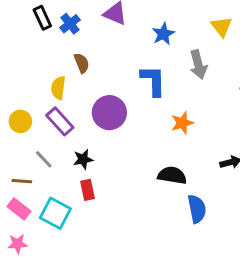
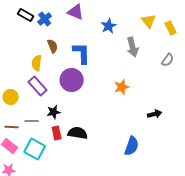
black rectangle: (42, 18) -> (26, 15), turned -35
blue L-shape: (153, 81) -> (82, 53), moved
yellow circle: (20, 121) -> (11, 97), moved
gray line: (44, 159) -> (32, 121), moved, turned -48
black semicircle: (172, 175) -> (78, 133), moved
blue semicircle: (197, 209) -> (132, 146), turned 30

